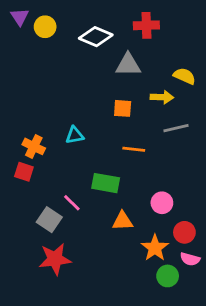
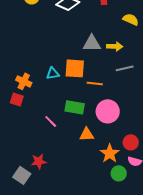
gray triangle: (128, 65) -> (92, 43), moved
yellow semicircle: (184, 76) -> (131, 19), moved
orange square: (123, 108) -> (75, 68), moved, size x1.5
pink circle: (162, 203) -> (108, 111), moved, size x1.5
gray square: (49, 220) -> (22, 175), moved
red star: (55, 259) -> (39, 161), size x0.7

